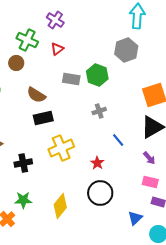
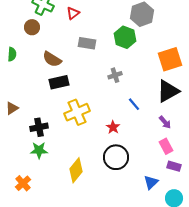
green hexagon: (97, 75) -> (125, 37), moved
pink rectangle: (150, 182) -> (166, 146), turned 49
green star: (23, 200) -> (39, 150), moved

